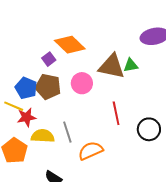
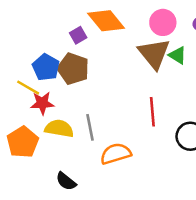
green triangle: (131, 65) -> (178, 55), turned 35
brown triangle: (112, 66) -> (154, 54), turned 32
pink circle: (82, 83) -> (163, 22), moved

